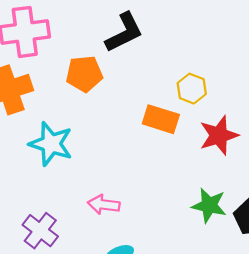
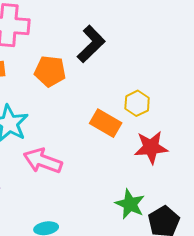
black L-shape: (124, 32) -> (91, 44), turned -30
pink arrow: (104, 205) -> (43, 161), moved, size x1.4

